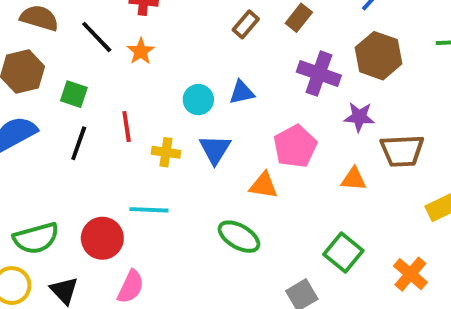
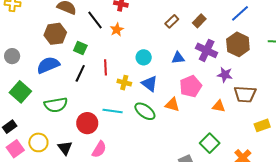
blue triangle: (242, 92) -> (178, 58), moved
blue triangle: (215, 149) -> (149, 84), turned -30
green ellipse: (239, 237) -> (145, 111), moved
green semicircle: (36, 238) -> (56, 105), moved

